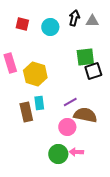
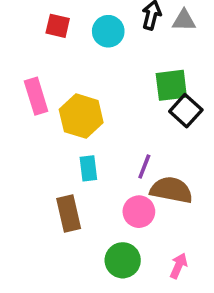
black square: (93, 71) -> (186, 111), turned -30
purple line: (70, 102) -> (144, 167), turned -40
brown rectangle: (26, 112) -> (69, 213), moved
pink arrow: (76, 152) -> (179, 266), moved, turned 112

